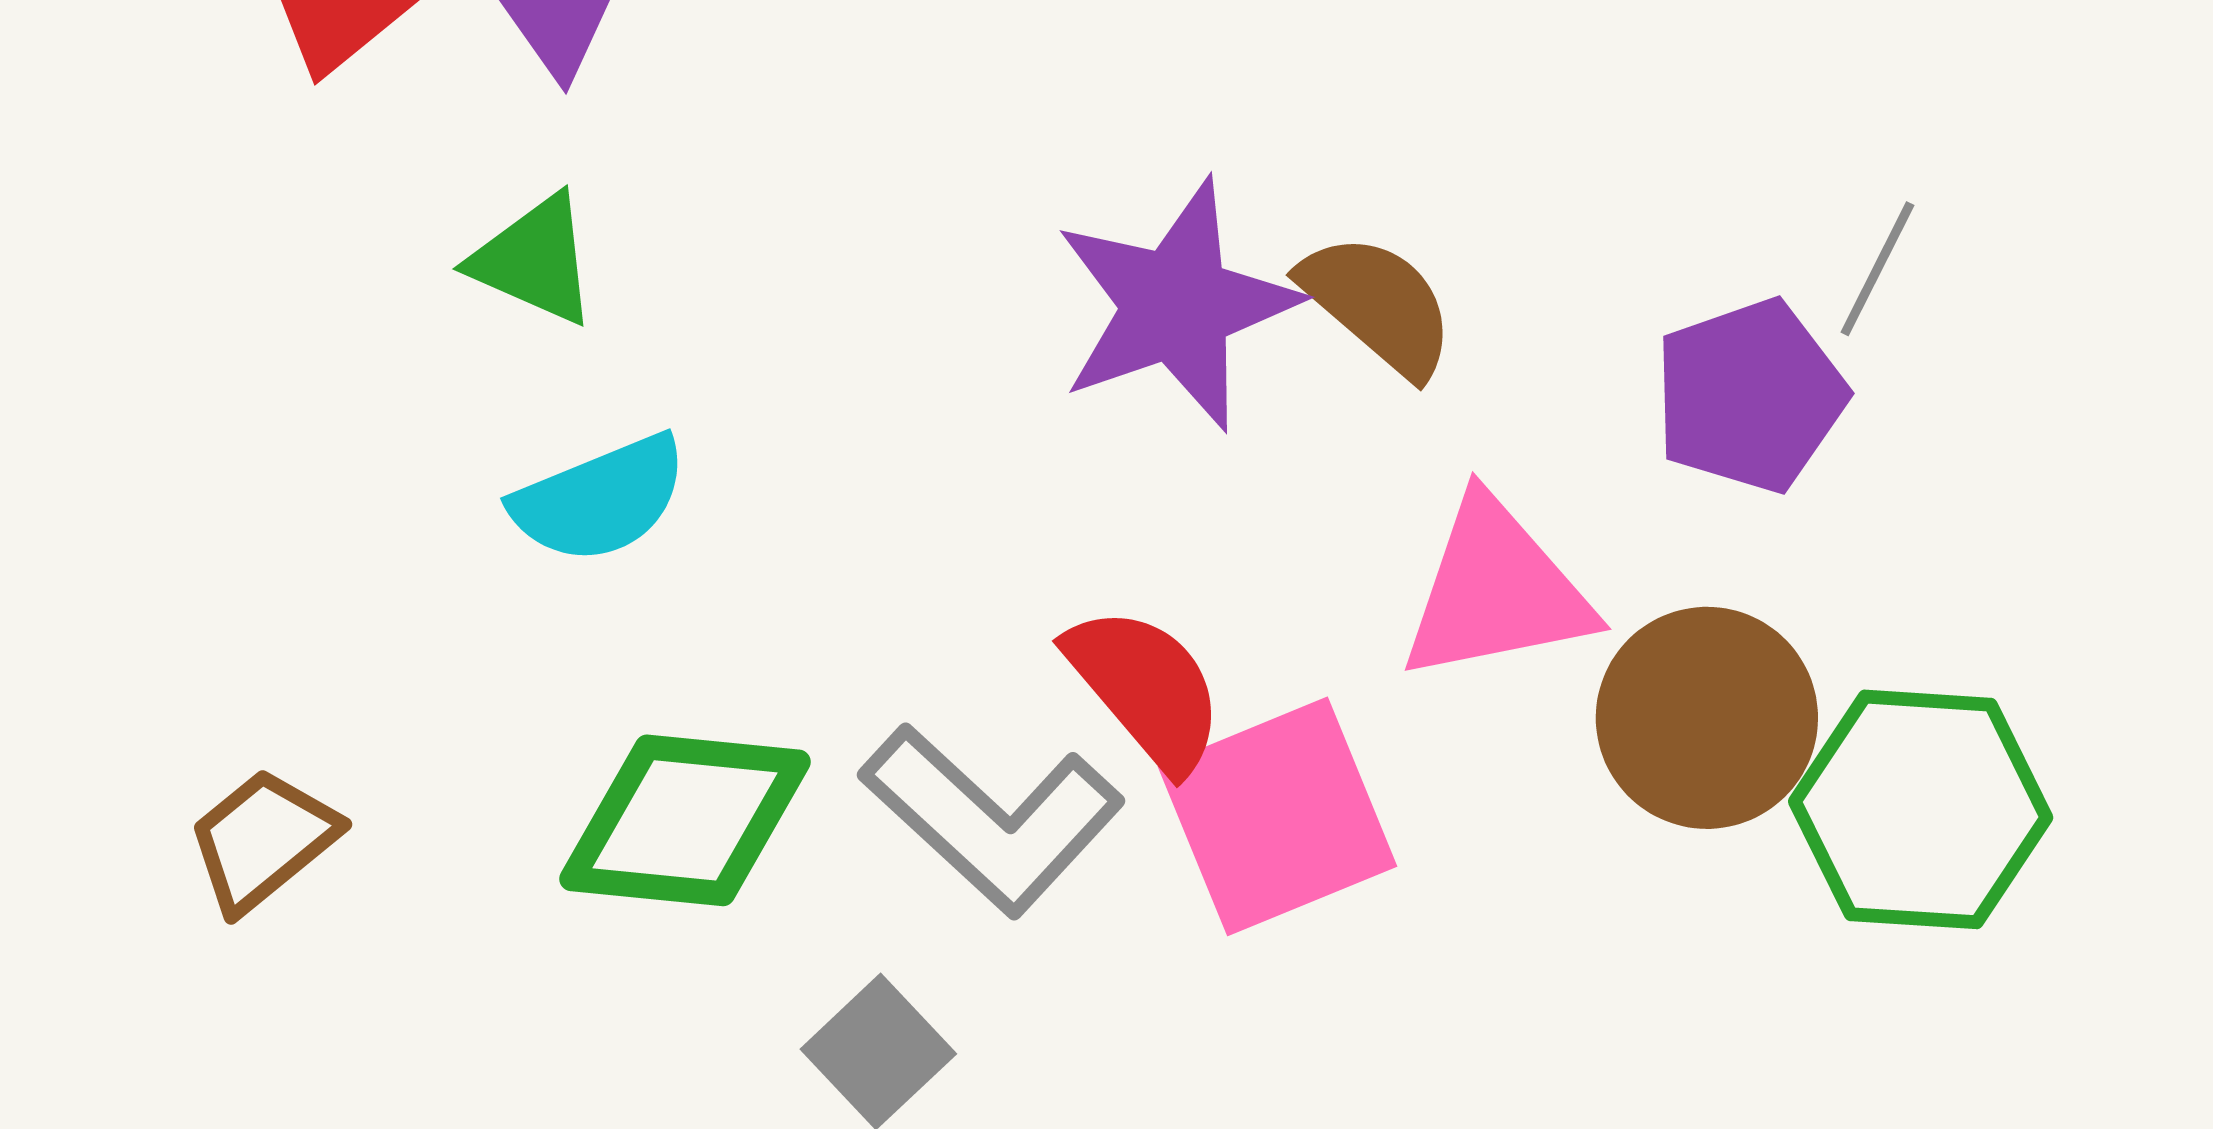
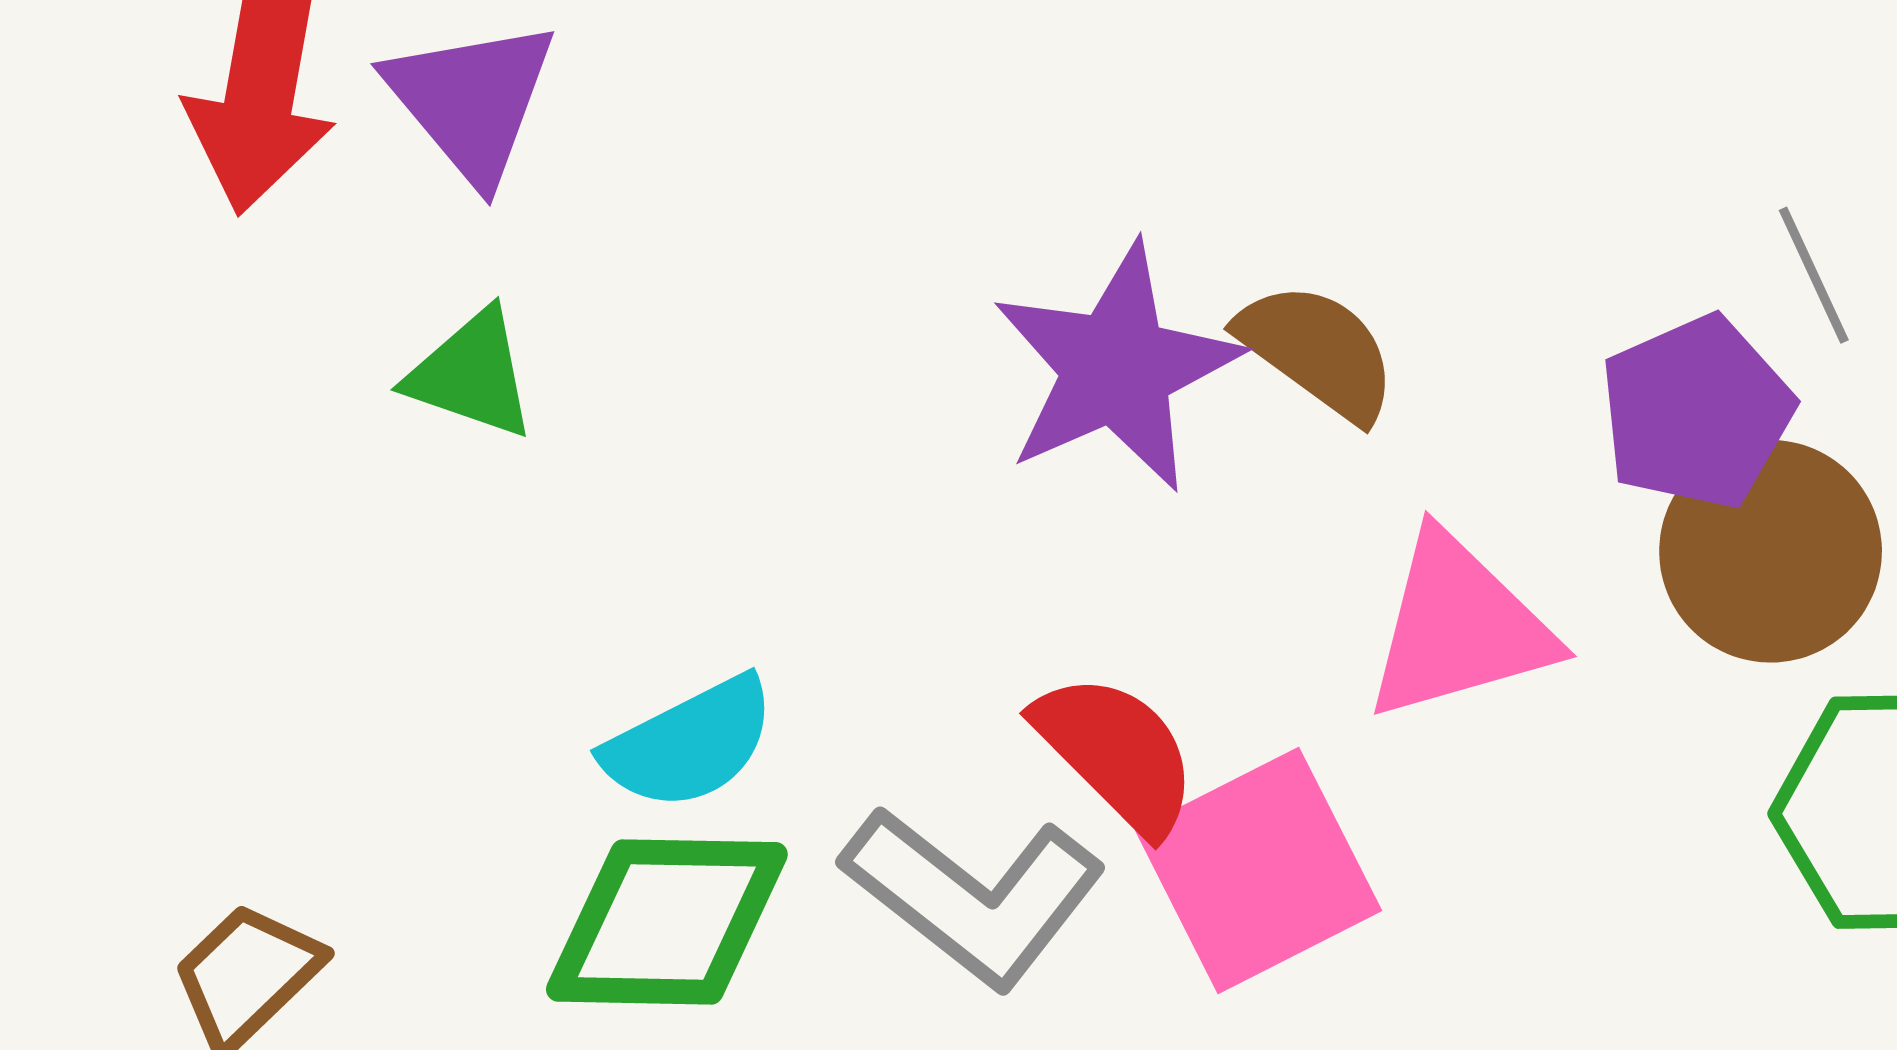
gray line: (1877, 269) -> (1814, 275), turned -47
cyan semicircle: (600, 499) -> (690, 743), moved
brown circle: (1707, 718) -> (1771, 551), moved

